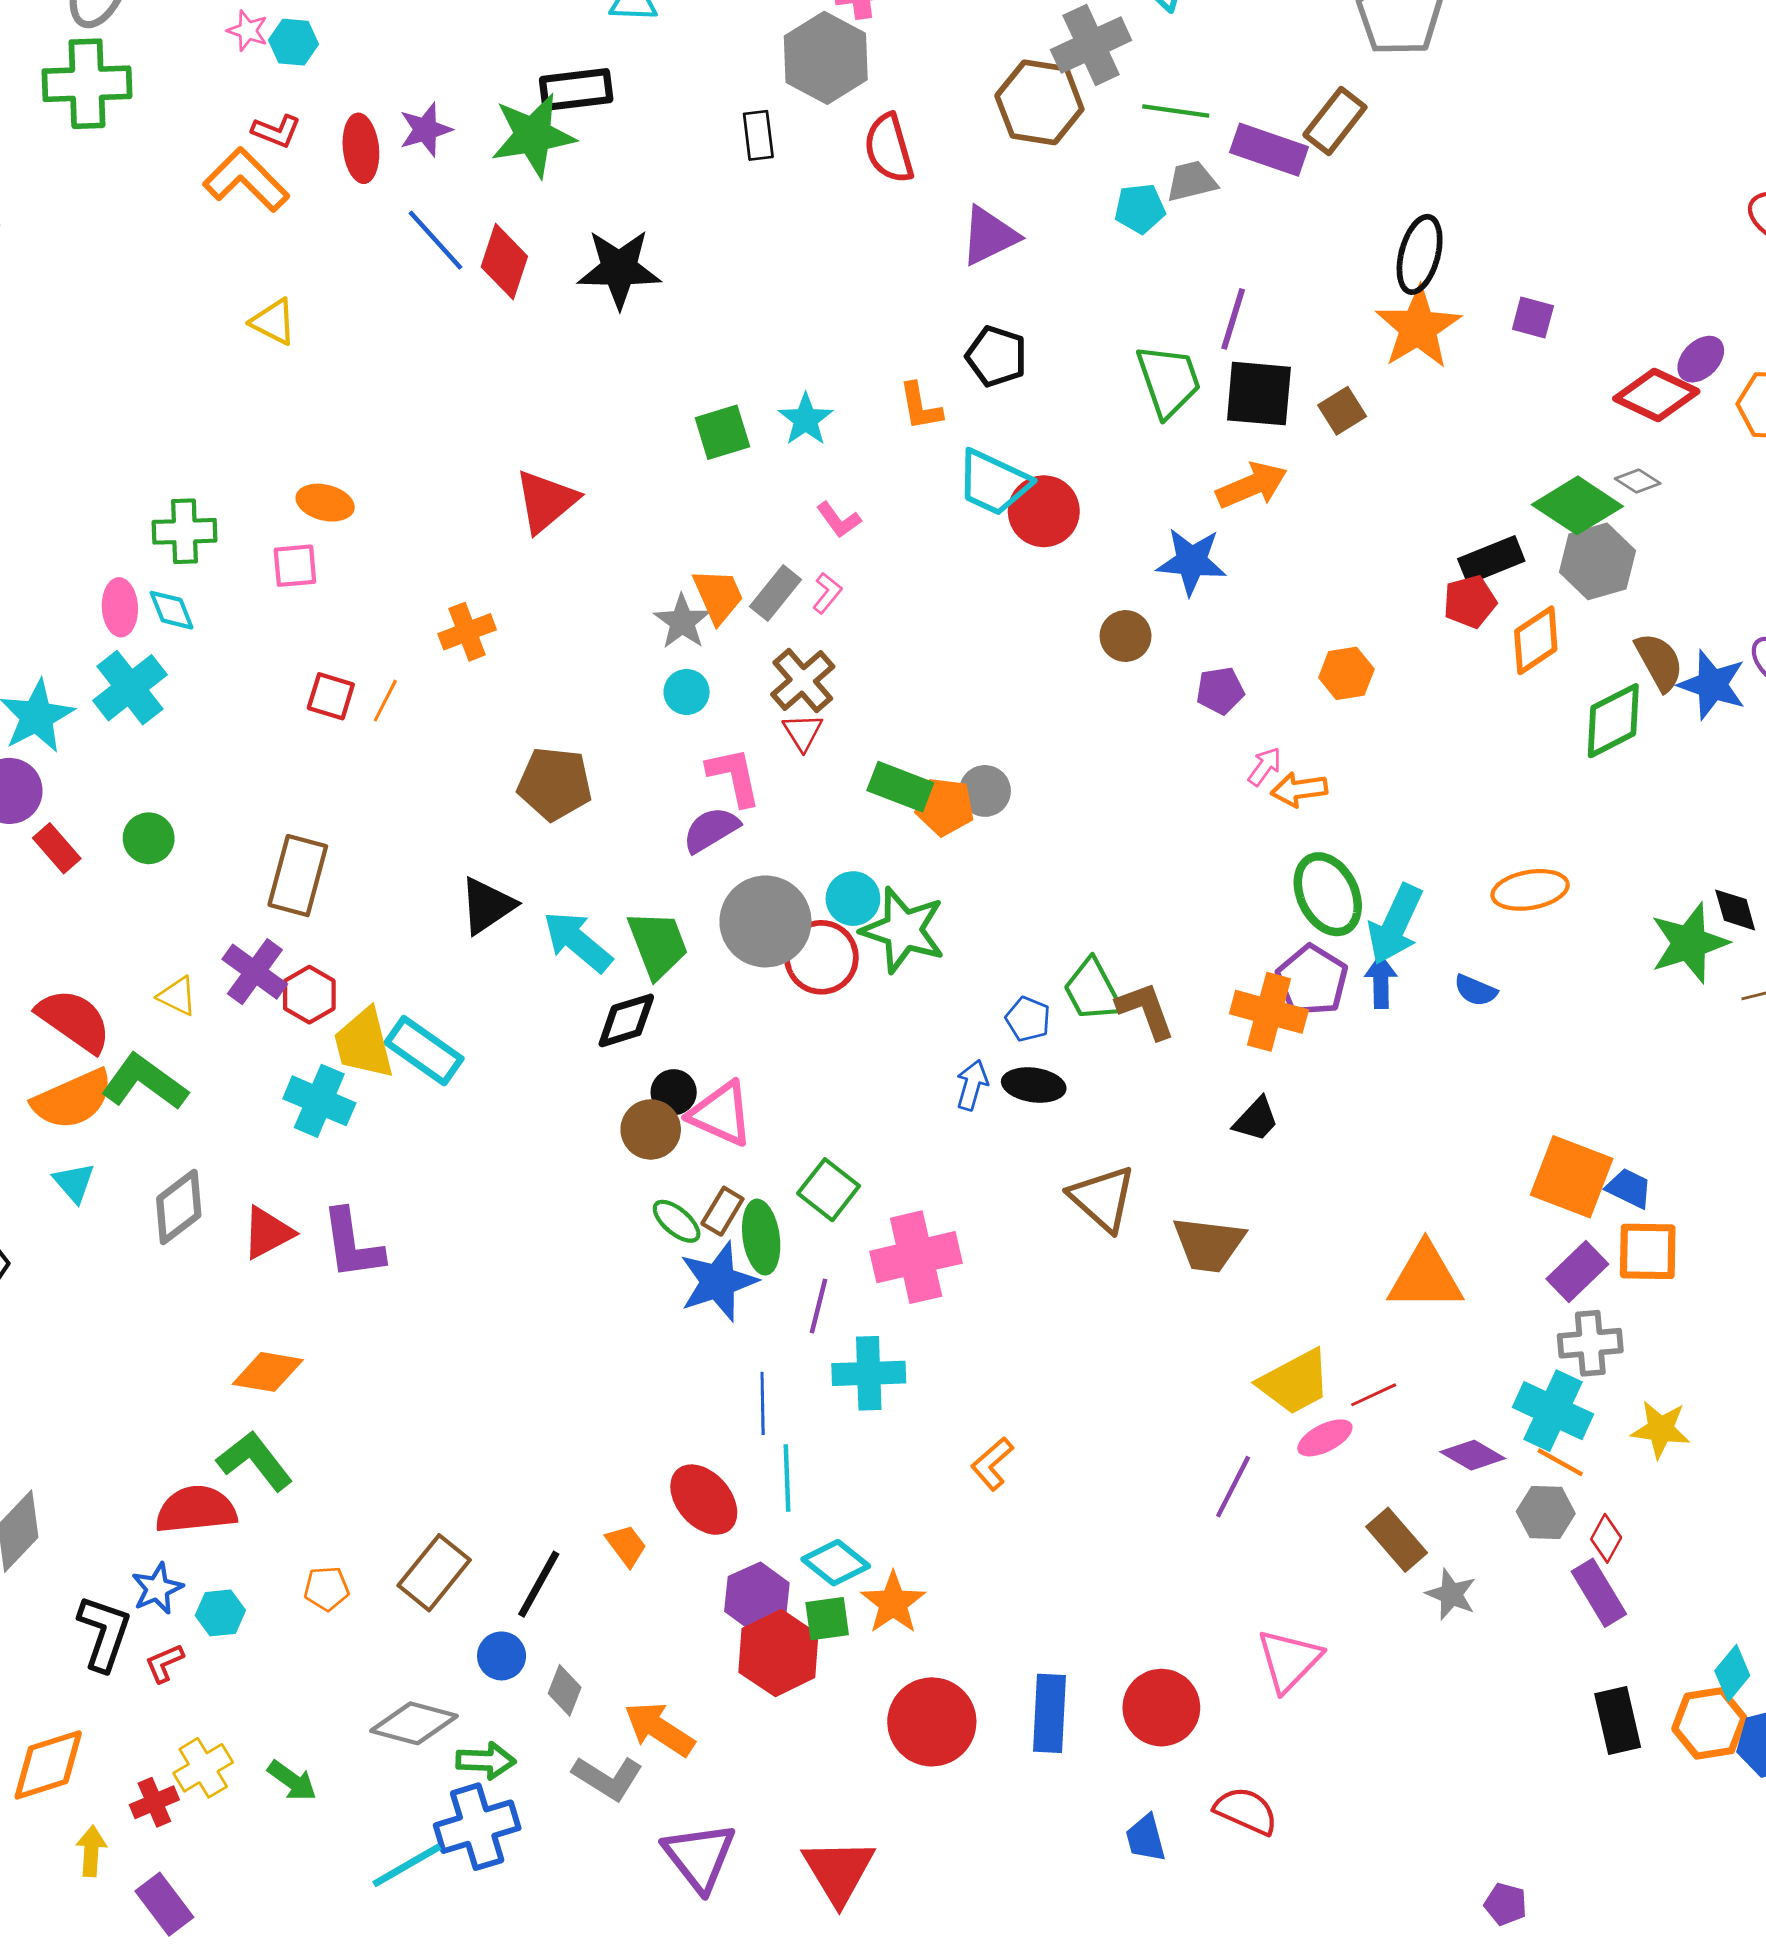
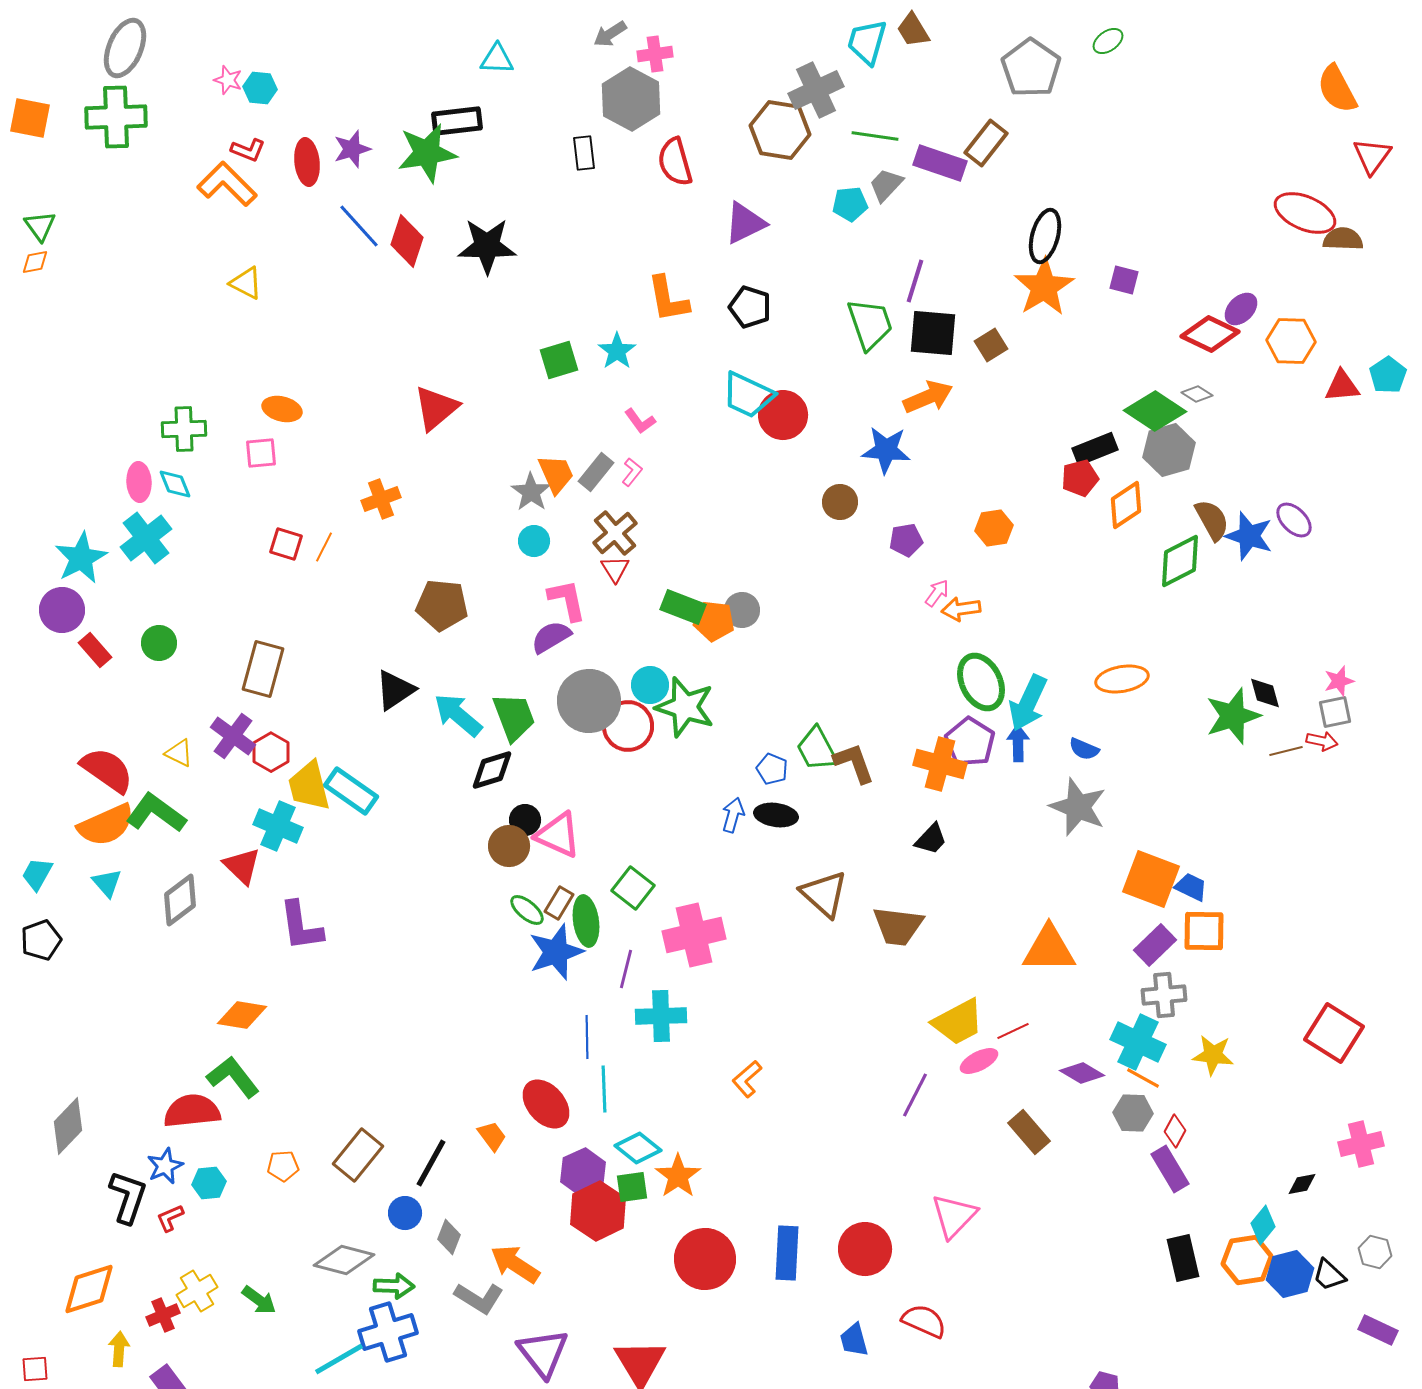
gray trapezoid: (1192, 181) -> (886, 185), turned -33
orange L-shape: (920, 406) -> (668, 299), moved, size x1.4
red triangle: (268, 1233) -> (242, 866), moved, turned -48
gray star: (1451, 1594) -> (1078, 807), moved, size x1.6

